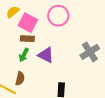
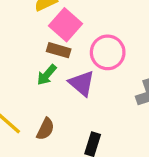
pink circle: (58, 16) -> (108, 52), moved
brown semicircle: (20, 78) -> (45, 129), moved

